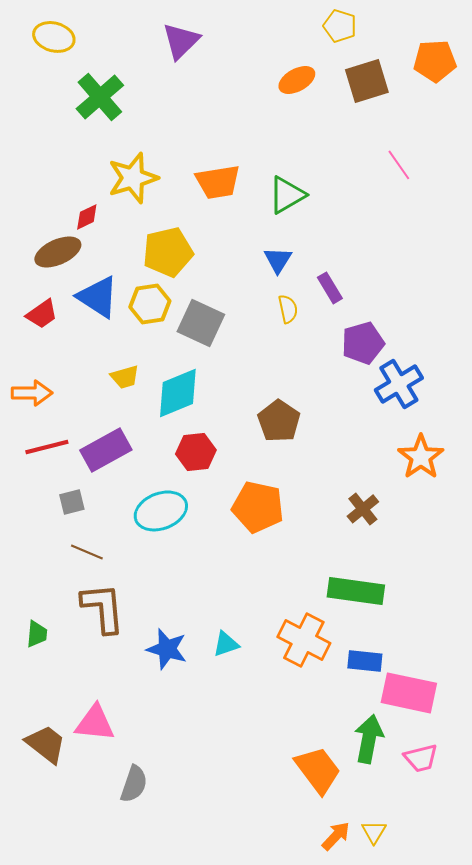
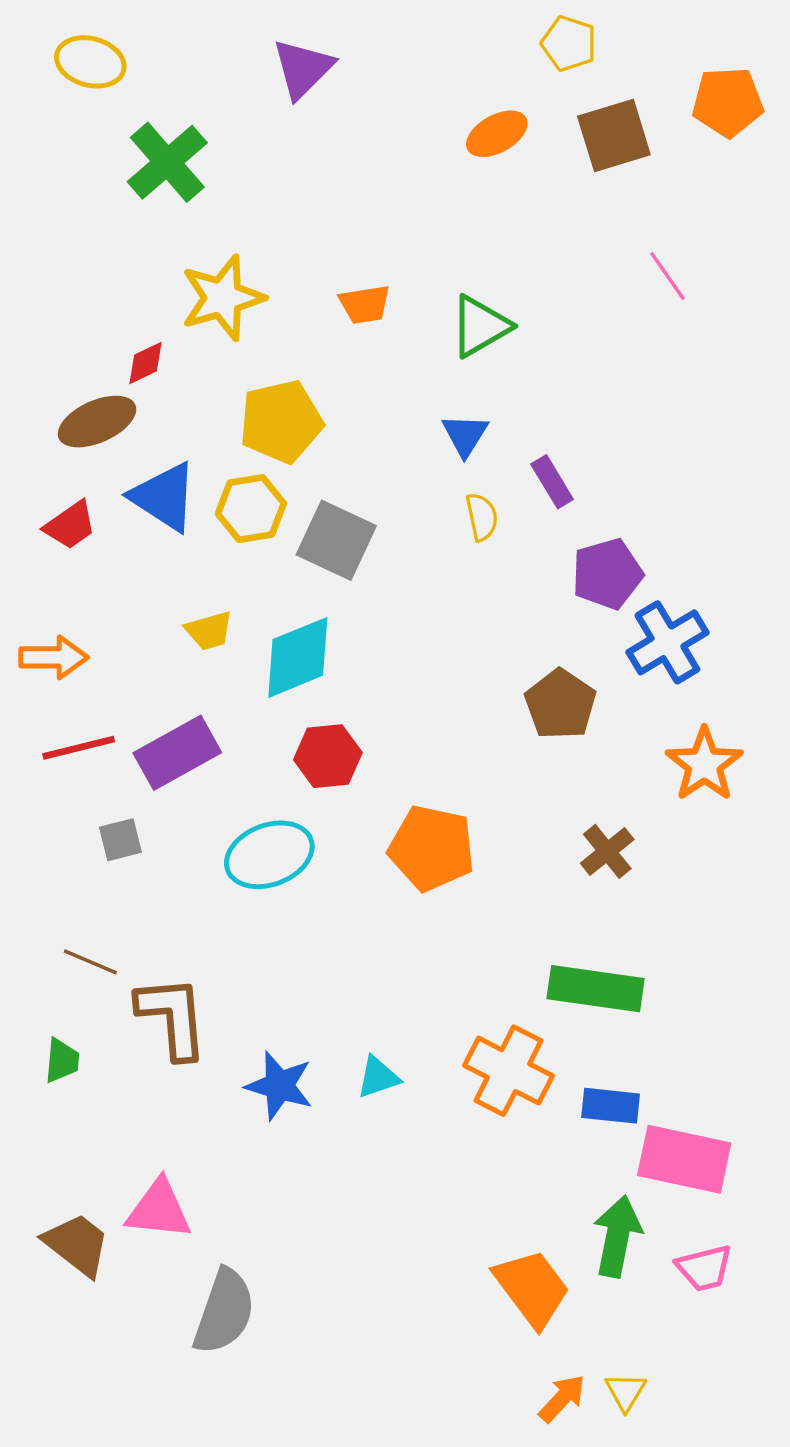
orange trapezoid: (218, 182) -> (365, 304), size x0.7
brown pentagon: (279, 421) -> (560, 704), moved
brown line: (87, 552) -> (90, 962), moved
gray semicircle: (134, 784) -> (224, 1311), size x1.4

